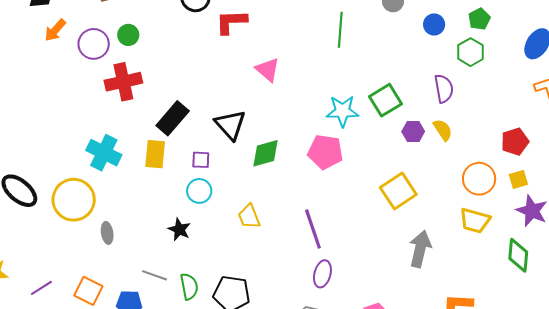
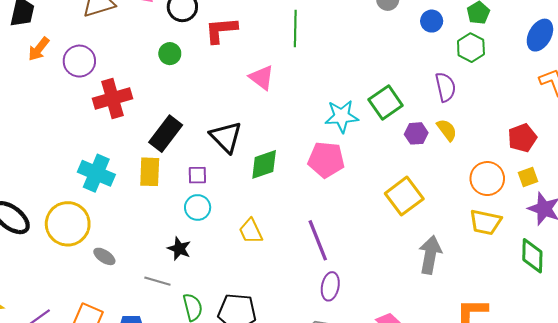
green line: (340, 30) -> (295, 28), moved
green circle: (128, 35) -> (170, 54), moved
gray ellipse: (107, 233) -> (104, 256), turned -45
gray line: (154, 275) -> (157, 281), moved

